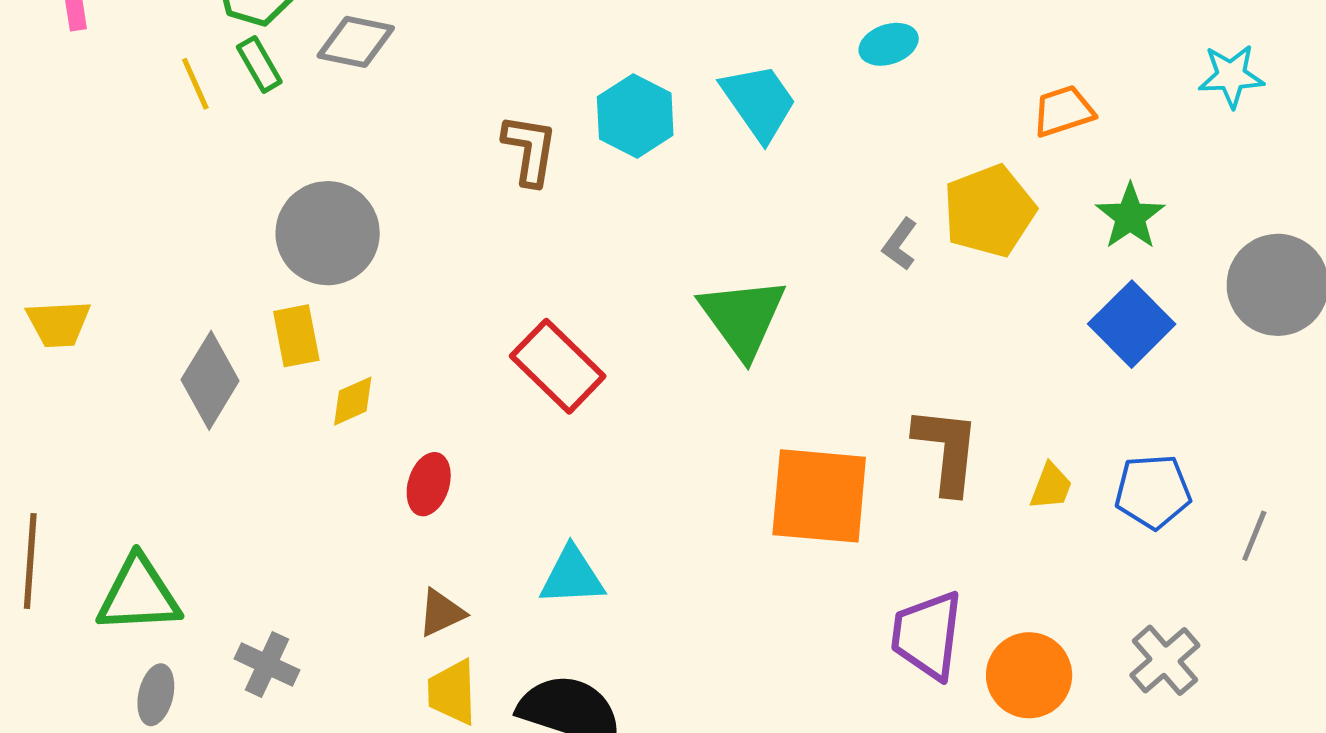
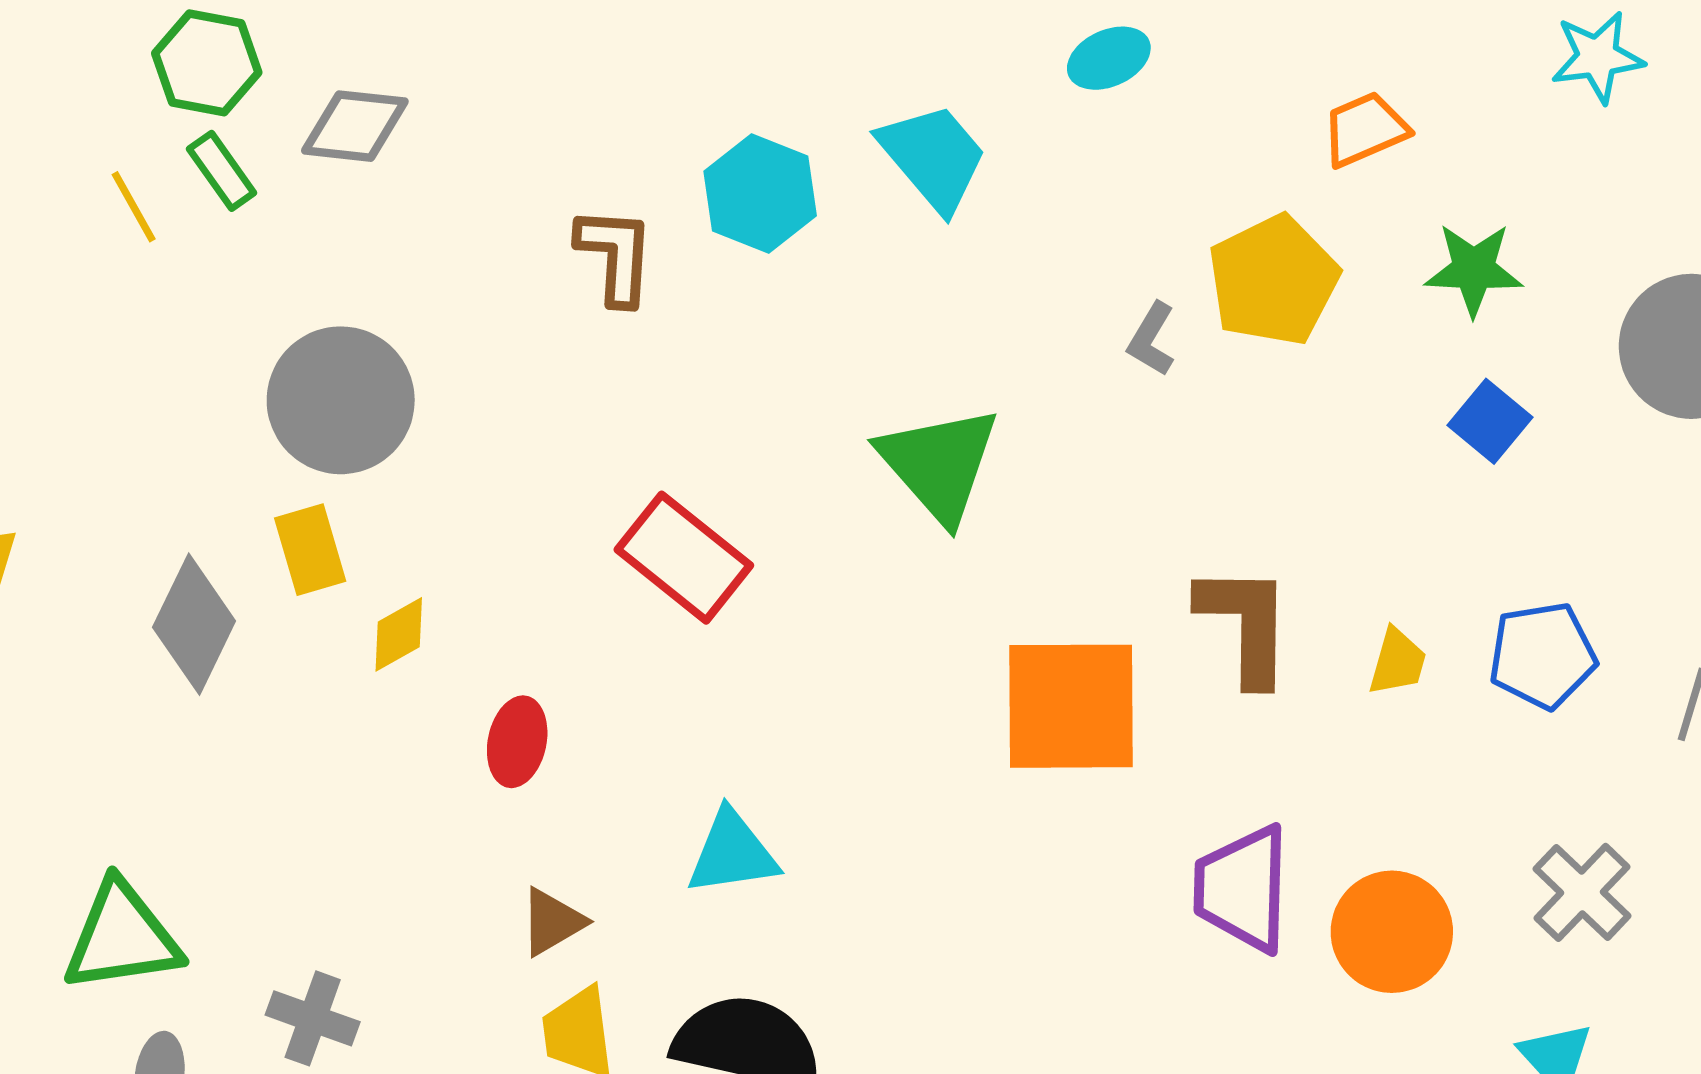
green star: (1130, 216) -> (1474, 269), turned -30
blue square: (1132, 324) -> (1490, 421), size x0.7

